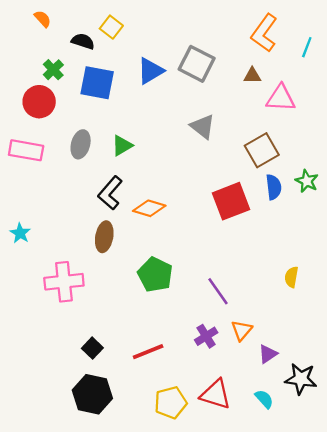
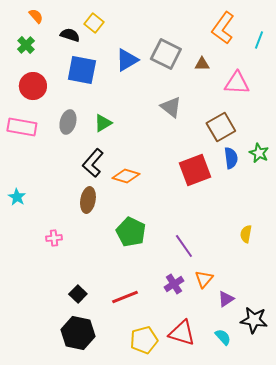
green cross: (53, 70) -> (26, 45), moved
brown triangle: (252, 76) -> (202, 64), moved
pink cross: (64, 282) -> (54, 238), size x0.5

